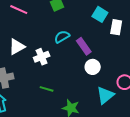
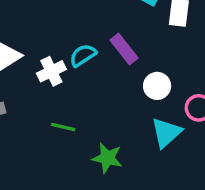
cyan semicircle: (62, 37) -> (83, 55), moved
white circle: (93, 67) -> (157, 86), moved

